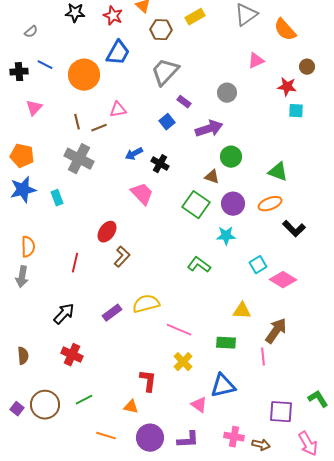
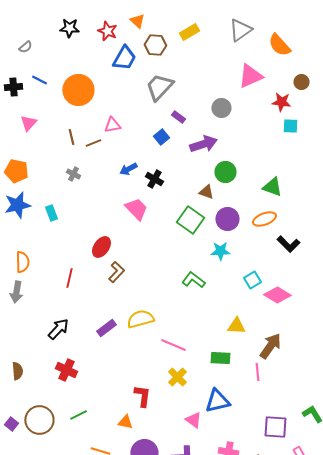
blue trapezoid: (118, 53) -> (124, 58), moved
pink triangle: (256, 61) -> (250, 76), size x1.5
gray cross: (79, 159) -> (73, 174), size x0.5

